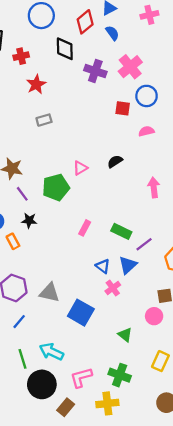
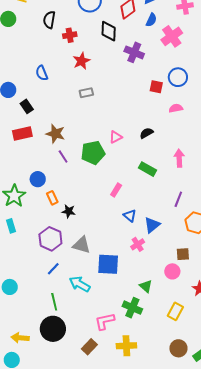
blue semicircle: (112, 33) -> (151, 20), turned 56
pink cross: (130, 67) -> (172, 36), moved
black star: (29, 220) -> (69, 211), moved
green rectangle: (121, 231) -> (147, 169), moved
purple line: (144, 244) -> (178, 199), moved, turned -35
blue triangle: (103, 266) -> (130, 216), moved
blue square: (81, 313) -> (108, 264), turned -30
cyan arrow: (51, 352) -> (80, 284), moved
green cross: (120, 375) -> (132, 308), moved
black circle: (42, 384) -> (53, 329), moved

